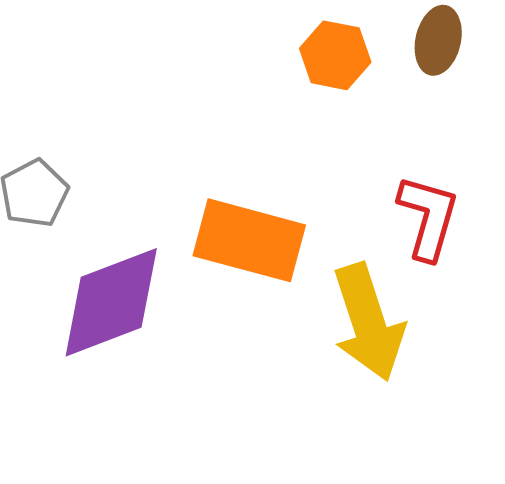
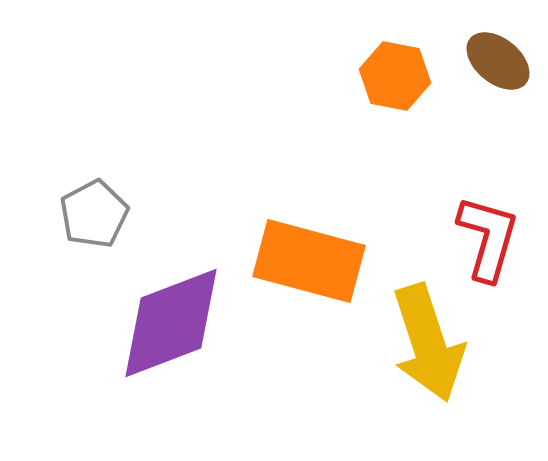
brown ellipse: (438, 40) -> (498, 61), turned -64

